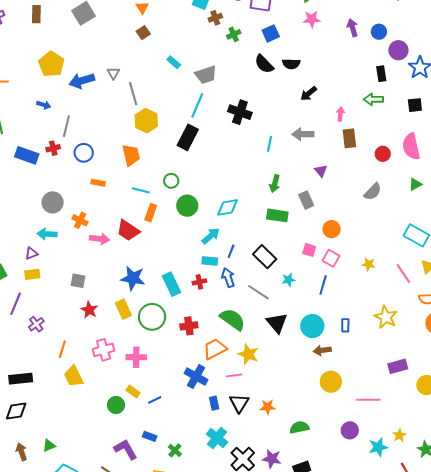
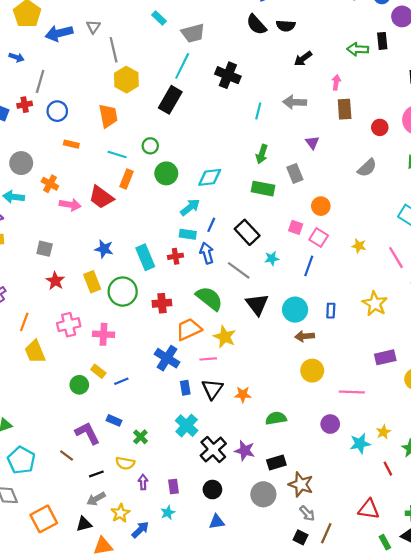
green arrow: (373, 99) -> (358, 49), moved
blue star: (133, 278) -> (104, 249), size x0.7

